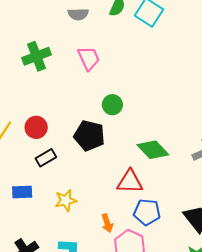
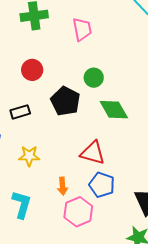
red circle: (36, 127) -> (32, 70), moved
green diamond: (153, 150) -> (114, 110), moved

